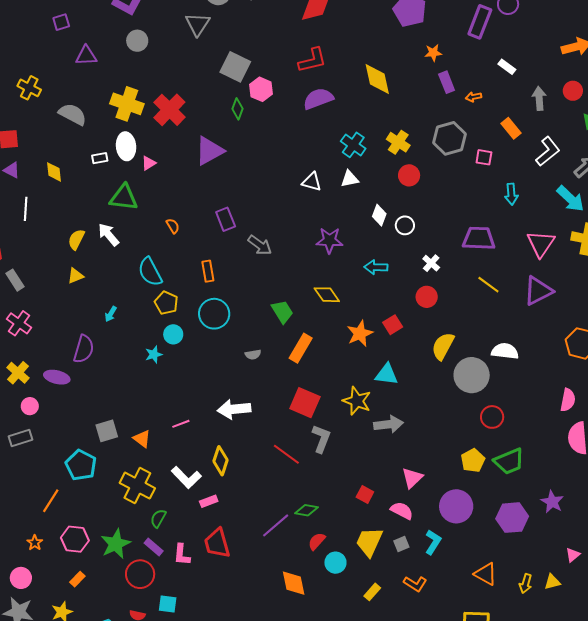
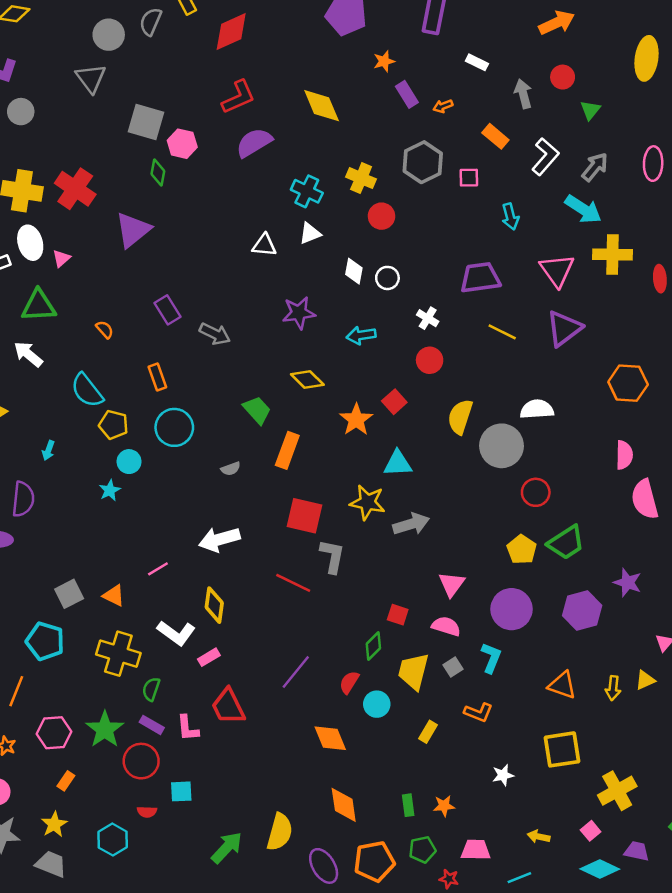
green diamond: (307, 510) -> (373, 646), moved, turned -45

